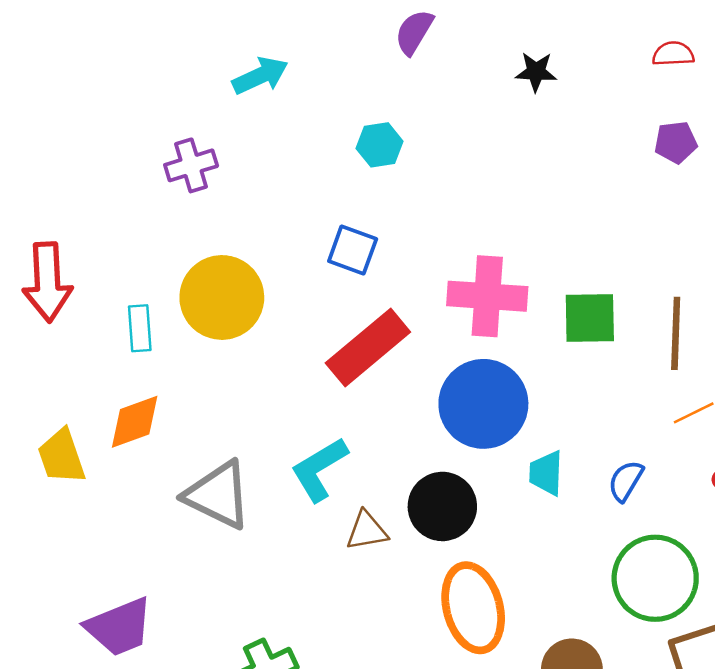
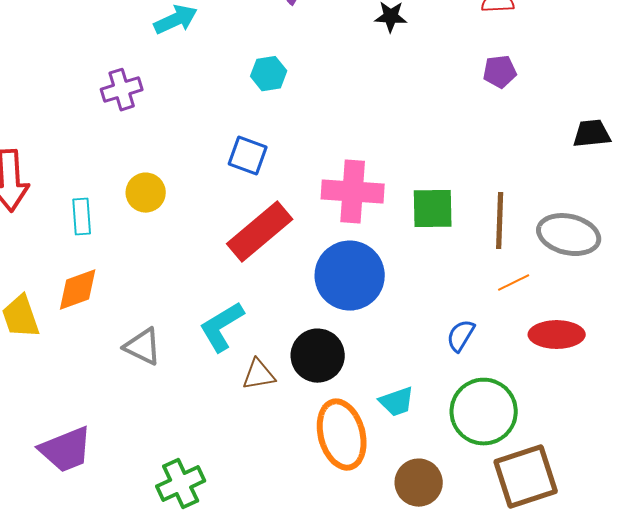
yellow circle: (222, 297) -> (146, 193), size x0.6
cyan trapezoid: (546, 473) -> (397, 402), moved, turned -111
gray triangle: (218, 495) -> (143, 347), size x0.7

